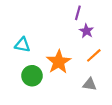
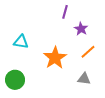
purple line: (78, 13) -> (65, 12), moved
green circle: (32, 76) -> (15, 80), moved

